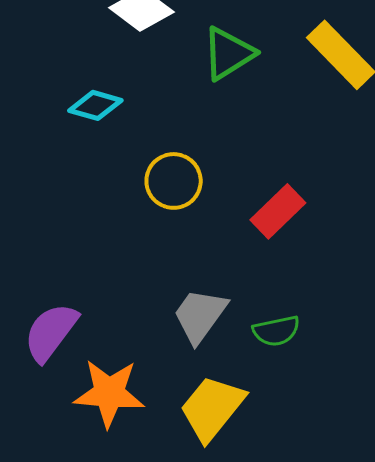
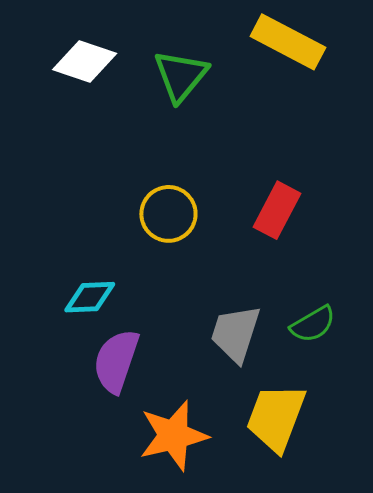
cyan diamond: (95, 105) -> (90, 297), moved
purple semicircle: (51, 332) -> (116, 361), moved

